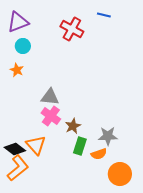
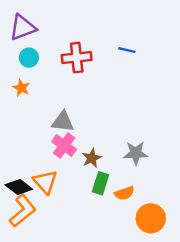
blue line: (104, 15) -> (127, 50), moved
red cross: (72, 29) -> (77, 58), moved, turned -35
gray star: (108, 136) -> (136, 153), moved

